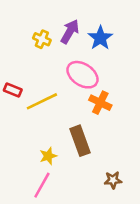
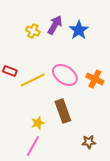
pink ellipse: (83, 75) -> (65, 75), moved
orange cross: (100, 103) -> (95, 79), moved

